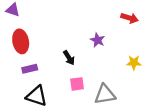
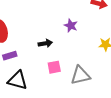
black arrow: (69, 58) -> (45, 43), turned -64

